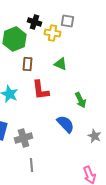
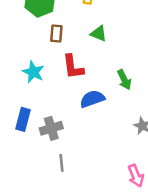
blue semicircle: (66, 124) -> (92, 99), moved, turned -66

